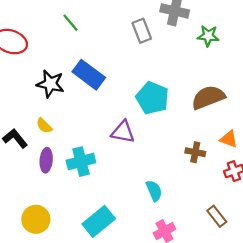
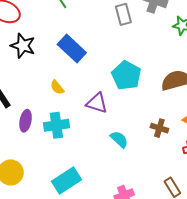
black star: (50, 84) -> (23, 46), moved
yellow semicircle: (44, 126) -> (57, 87), moved
cyan semicircle: (154, 191) -> (119, 139), moved, turned -30

